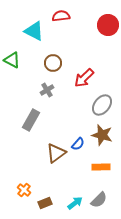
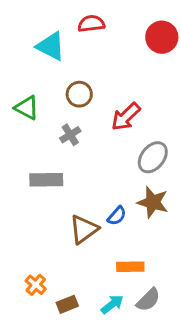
green triangle: (12, 60) -> (27, 108), moved
gray rectangle: (31, 120) -> (46, 180), turned 60
orange rectangle: (101, 167) -> (130, 267), moved

